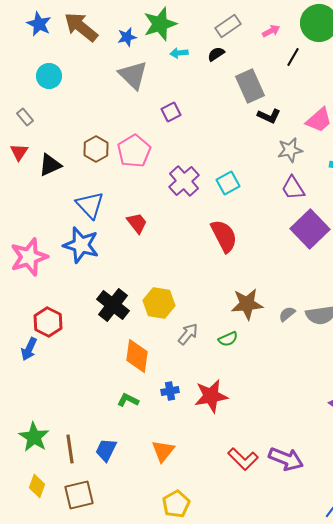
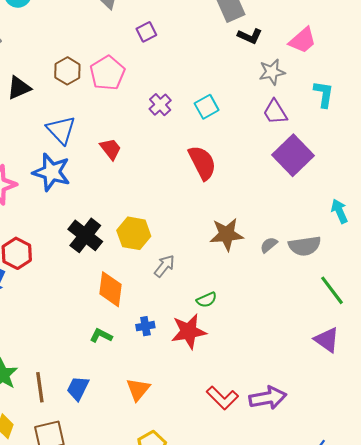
purple cross: (184, 181) -> (160, 105), size x0.7
green semicircle: (228, 339) -> (207, 300), moved
purple arrow: (286, 459) -> (268, 398), turned -32

